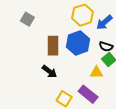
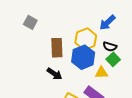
yellow hexagon: (82, 15) -> (86, 39), moved
blue hexagon: (78, 43) -> (83, 57), moved

